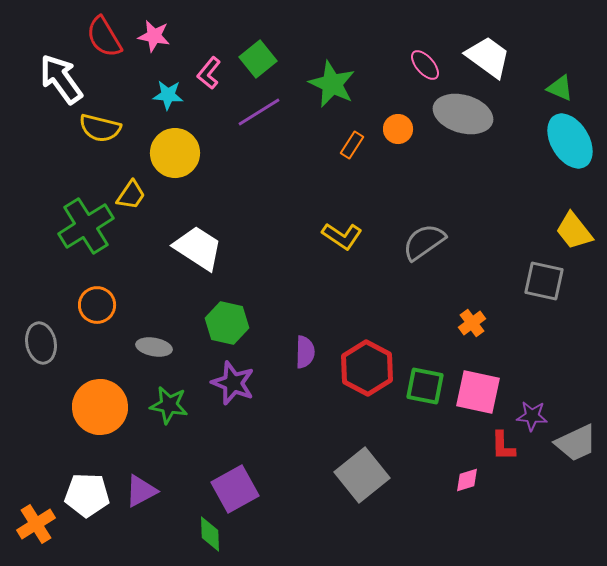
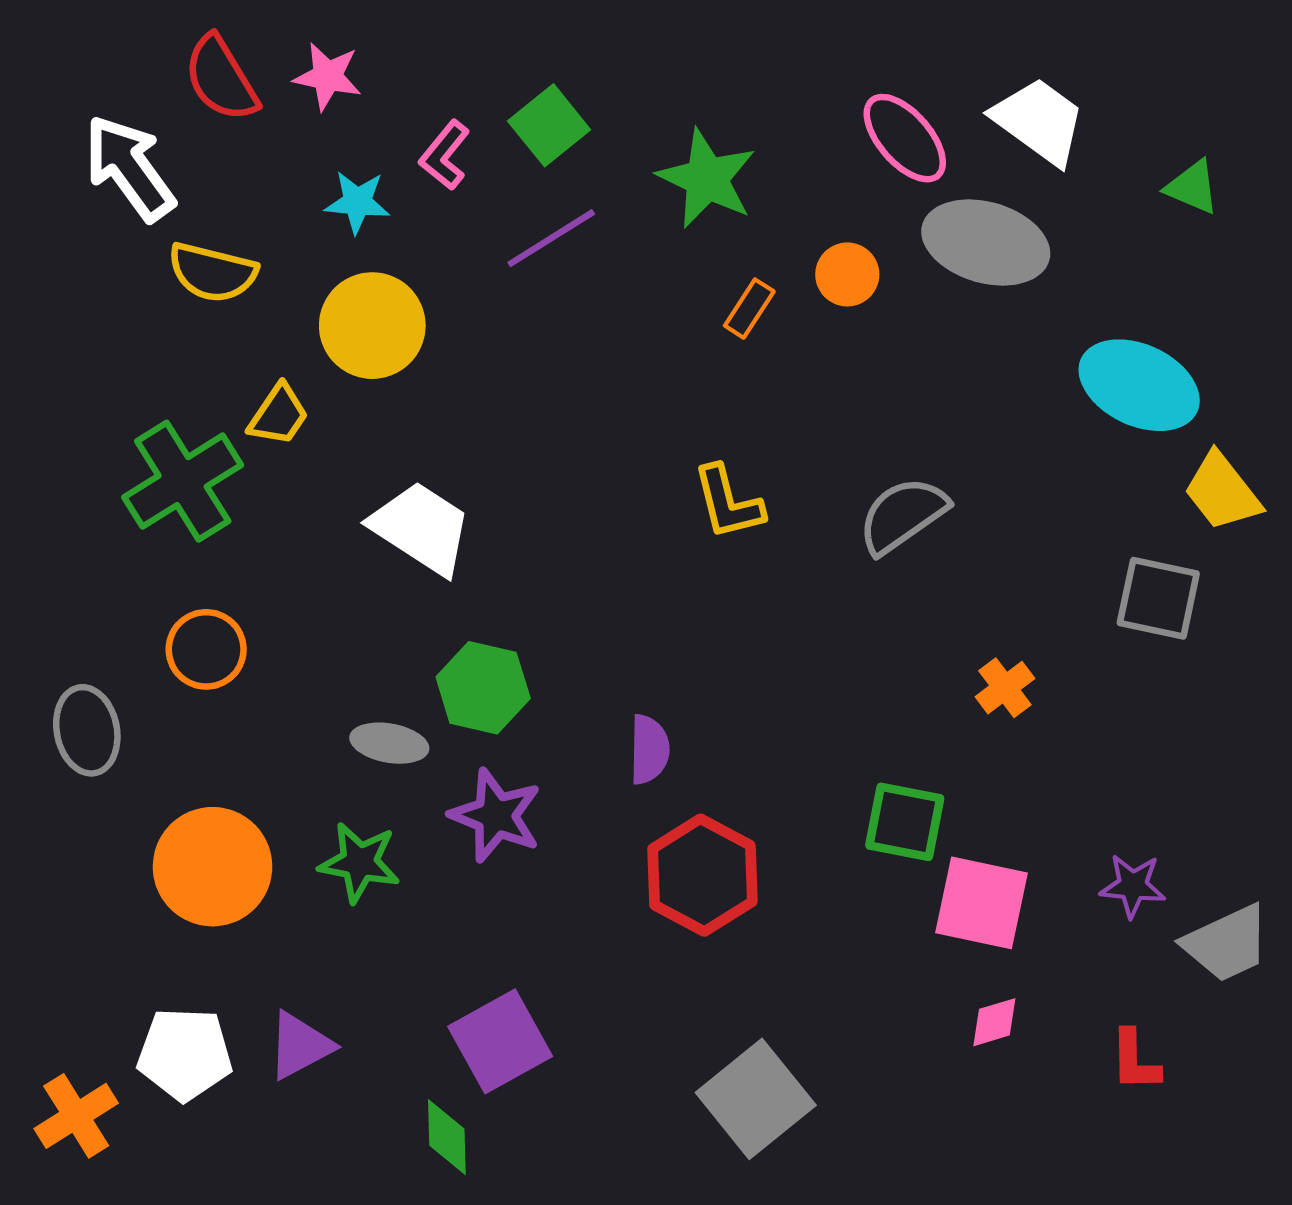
pink ellipse: (425, 65) -> (905, 138), size x1.4
cyan ellipse: (570, 141) -> (1139, 385), moved, turned -34
yellow L-shape: (342, 236) -> (728, 502), turned 42
gray ellipse: (154, 347) -> (389, 743), moved
red hexagon: (367, 368) -> (702, 875), moved
pink square: (478, 392) -> (982, 903), moved
red L-shape: (503, 446) -> (1135, 1060), moved
gray square: (362, 475) -> (756, 1099), moved

